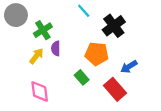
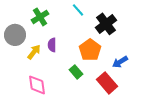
gray circle: (16, 15) -> (15, 35), moved
green cross: (43, 30) -> (40, 17), moved
orange pentagon: (97, 54) -> (90, 50), turned 30

